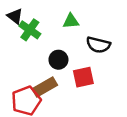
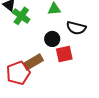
black circle: (58, 60) -> (52, 39), moved

